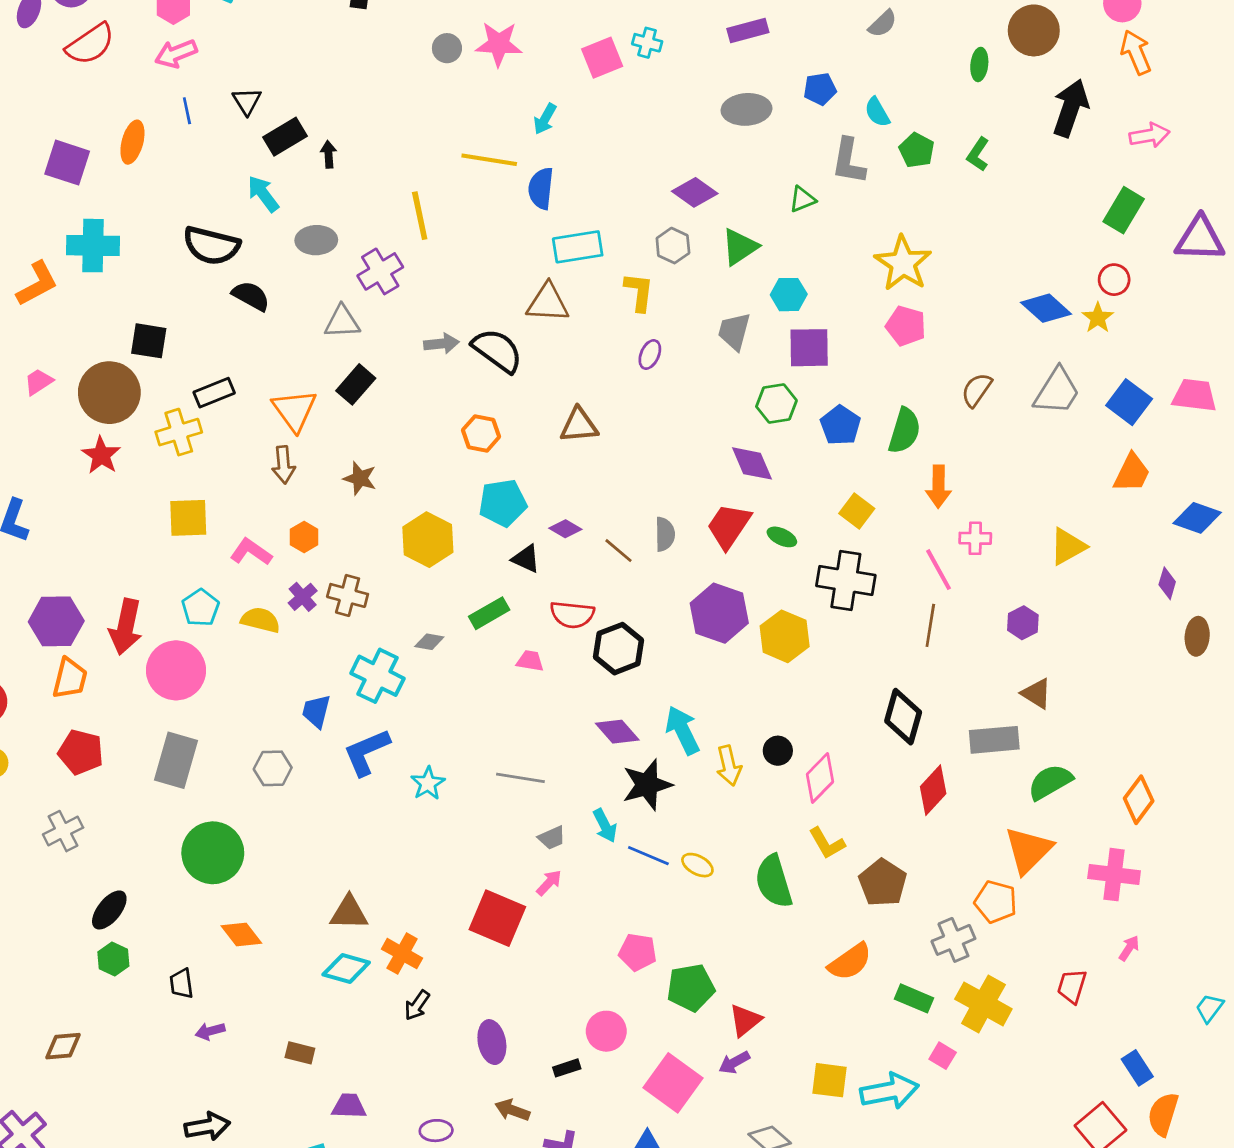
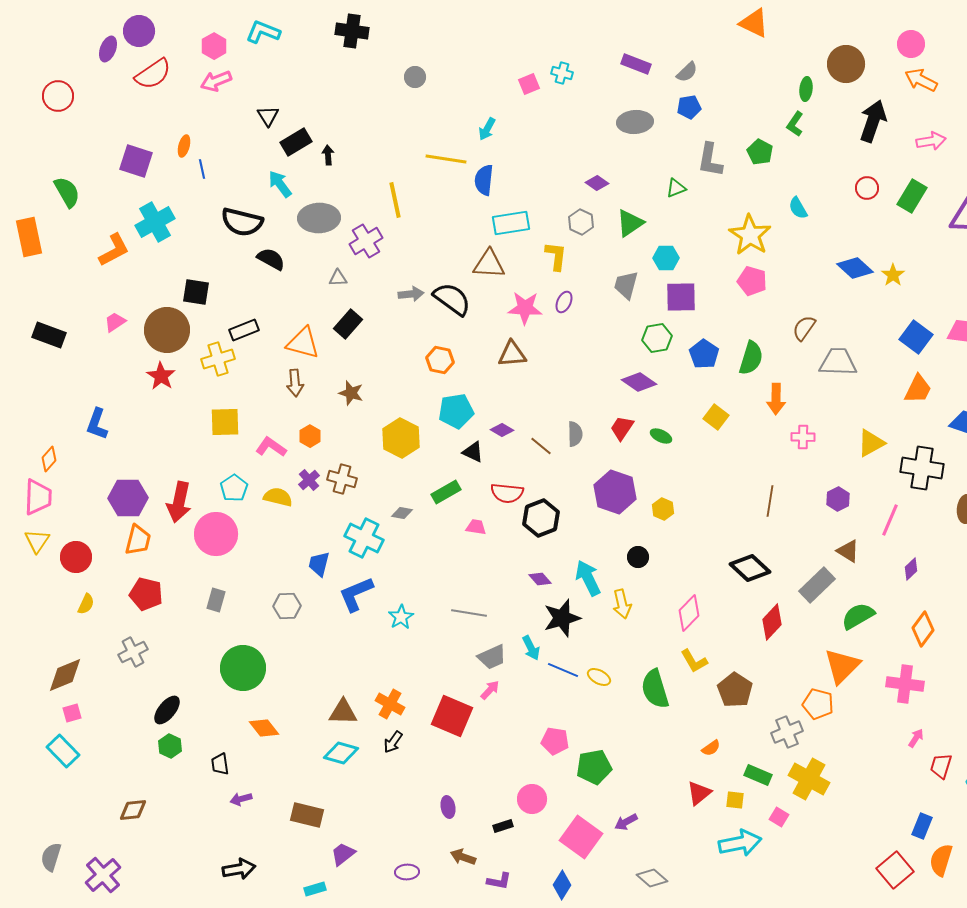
gray semicircle: (883, 24) -> (687, 72), moved
purple rectangle: (748, 30) -> (636, 64), turned 36
pink star: (499, 44) -> (525, 308), moved
orange arrow: (1136, 52) -> (921, 80), turned -40
pink square: (602, 58) -> (529, 84), size x0.7
blue line: (187, 111) -> (202, 169), moved
cyan semicircle: (877, 112) -> (798, 208), moved
orange ellipse: (132, 142) -> (184, 146), size x0.7
green L-shape: (978, 154) -> (795, 124), moved
purple diamond: (695, 192) -> (597, 183), size x0.7
gray ellipse: (316, 240) -> (319, 218), size x1.4
cyan cross: (93, 246) -> (155, 222), turned -30
red circle: (1114, 280) -> (867, 188), moved
gray triangle: (342, 322) -> (338, 278), size x0.7
gray trapezoid: (1057, 391) -> (838, 362), moved, turned -120
orange triangle: (294, 410) -> (303, 343), turned -39
purple diamond: (752, 463) -> (639, 382), turned -32
red trapezoid: (729, 526) -> (622, 428), size x0.7
pink line: (938, 570) -> (890, 520), moved, turned 52
black cross: (846, 580) -> (922, 468), moved
purple diamond: (1167, 583) -> (911, 569), moved, turned 30
yellow hexagon: (785, 636) -> (663, 509), size x0.6
black diamond: (903, 717) -> (750, 568), turned -63
purple diamond: (617, 732) -> (540, 579), size x0.7
gray rectangle: (994, 740) -> (817, 585), turned -39
black circle: (778, 751) -> (638, 557), moved
gray rectangle: (176, 760) -> (216, 600), size x0.6
gray trapezoid: (552, 838) -> (492, 657), size x1.4
orange cross: (402, 954) -> (390, 704), moved
orange semicircle: (850, 962) -> (711, 748), size x0.6
red trapezoid: (1072, 986) -> (941, 766), moved
black arrow: (417, 1005) -> (393, 742), moved
red triangle: (745, 1020) -> (699, 793), moved
purple ellipse: (492, 1042) -> (448, 807), size x0.7
brown rectangle: (300, 1053) -> (307, 815), size x1.5
blue rectangle: (1137, 1068) -> (922, 826), turned 55
yellow square: (830, 1080) -> (735, 800), moved, size x0.7
purple trapezoid: (349, 1106) -> (343, 854), turned -40

